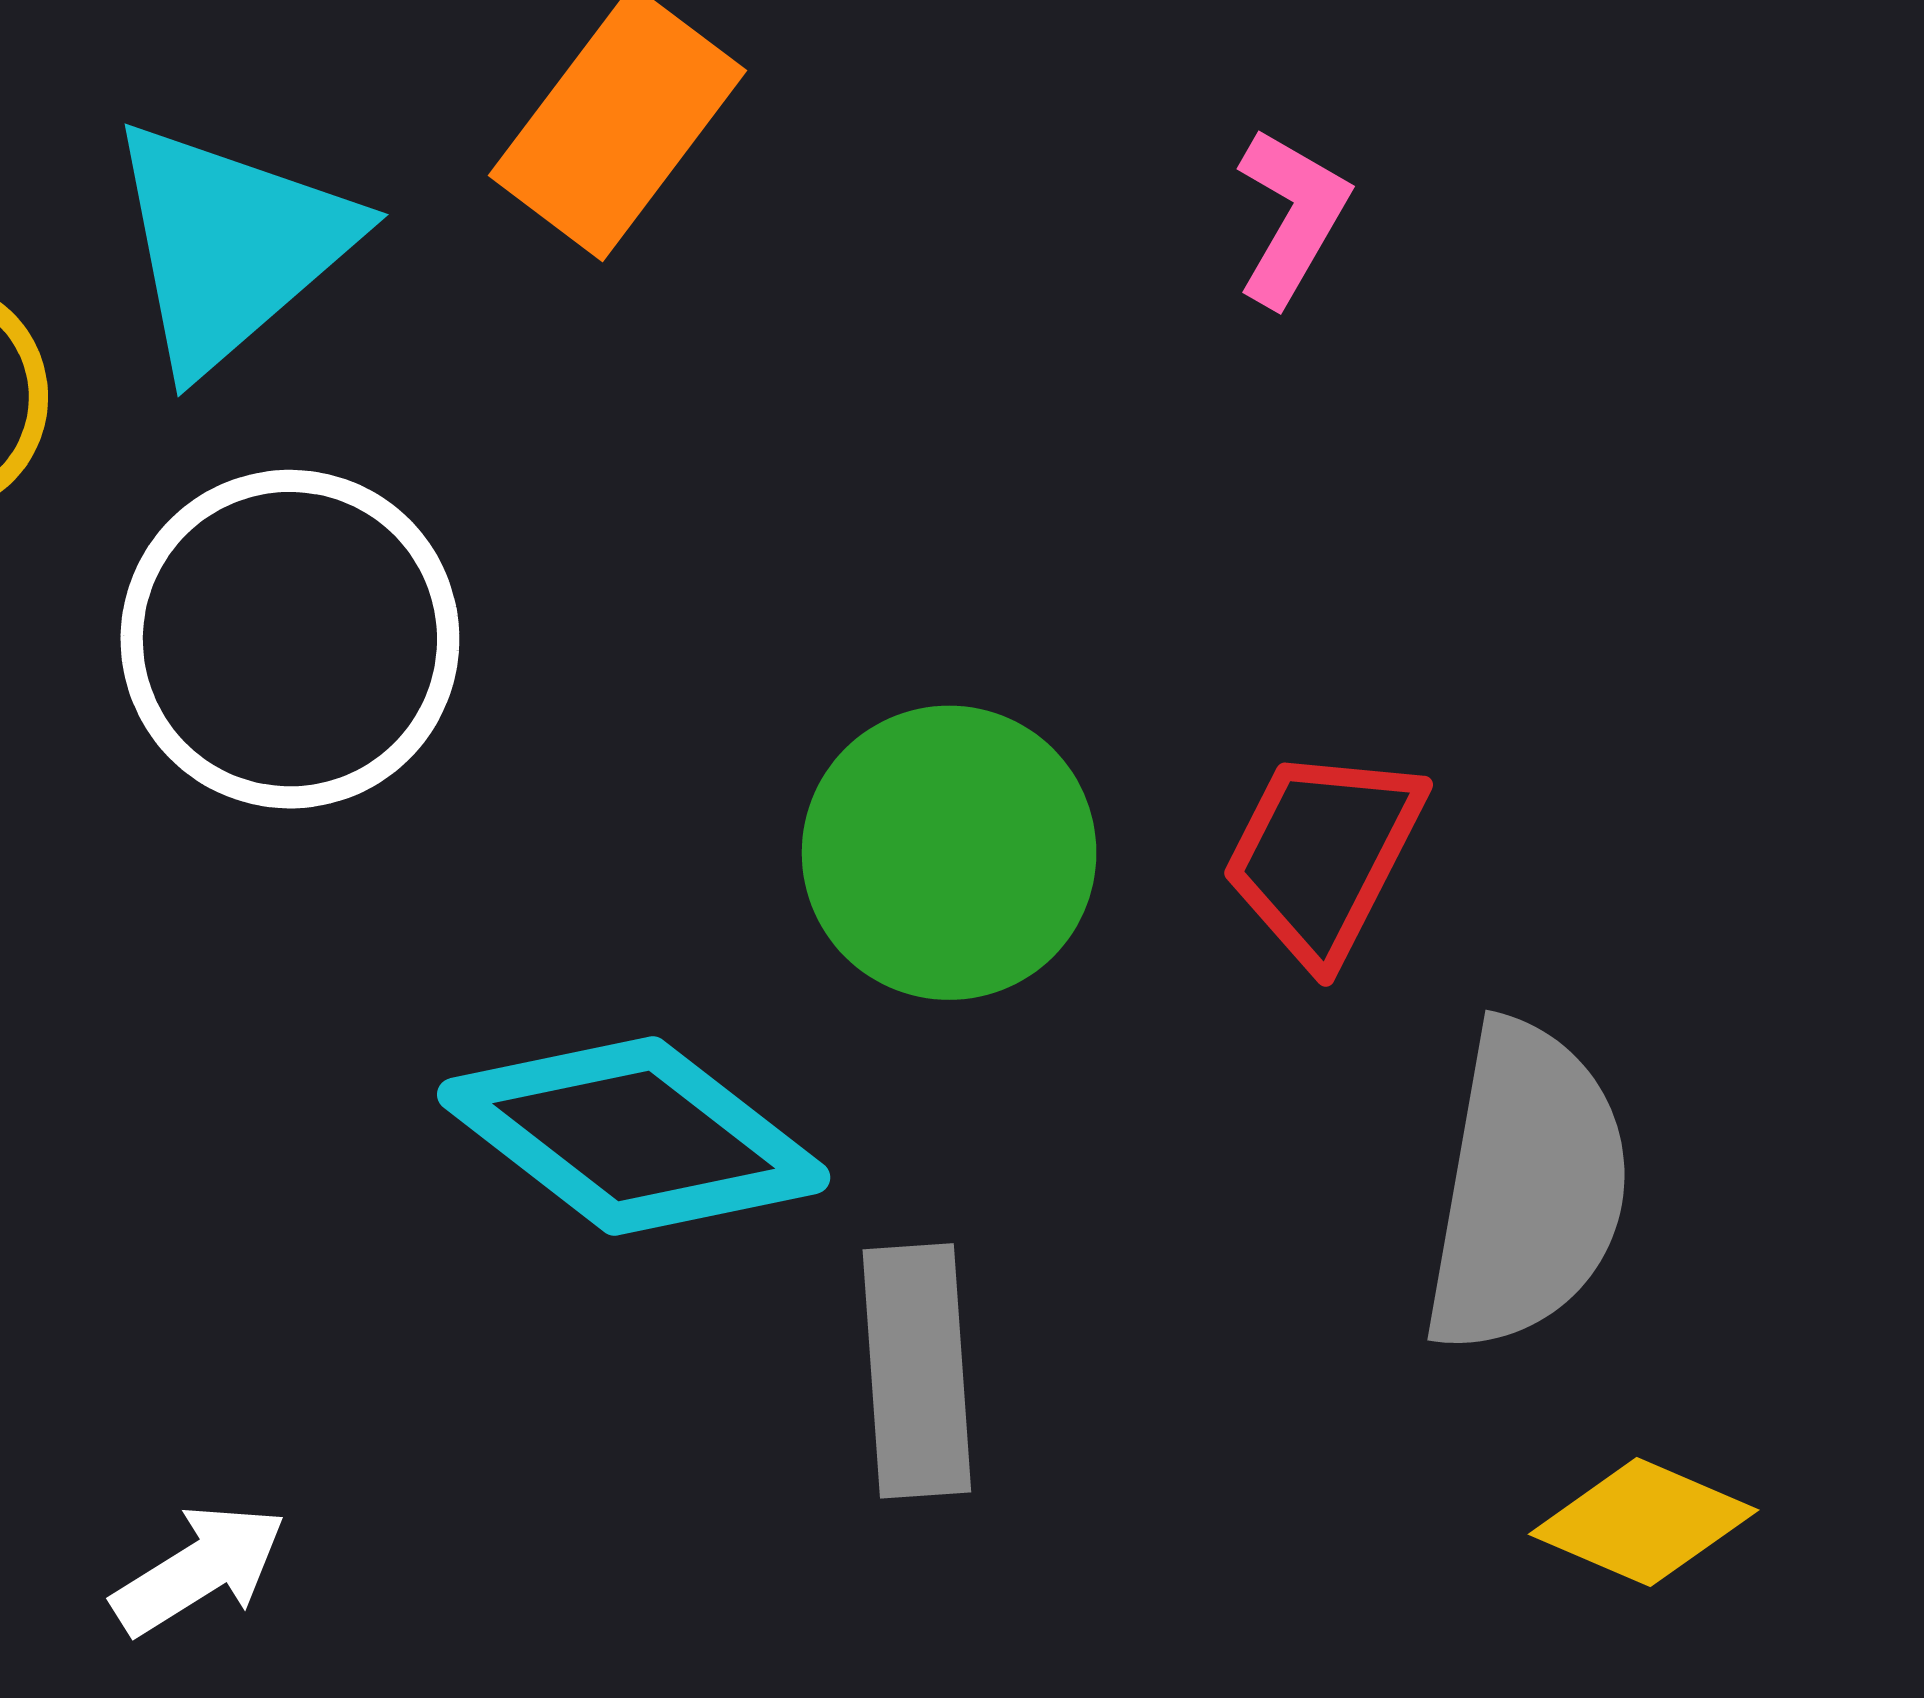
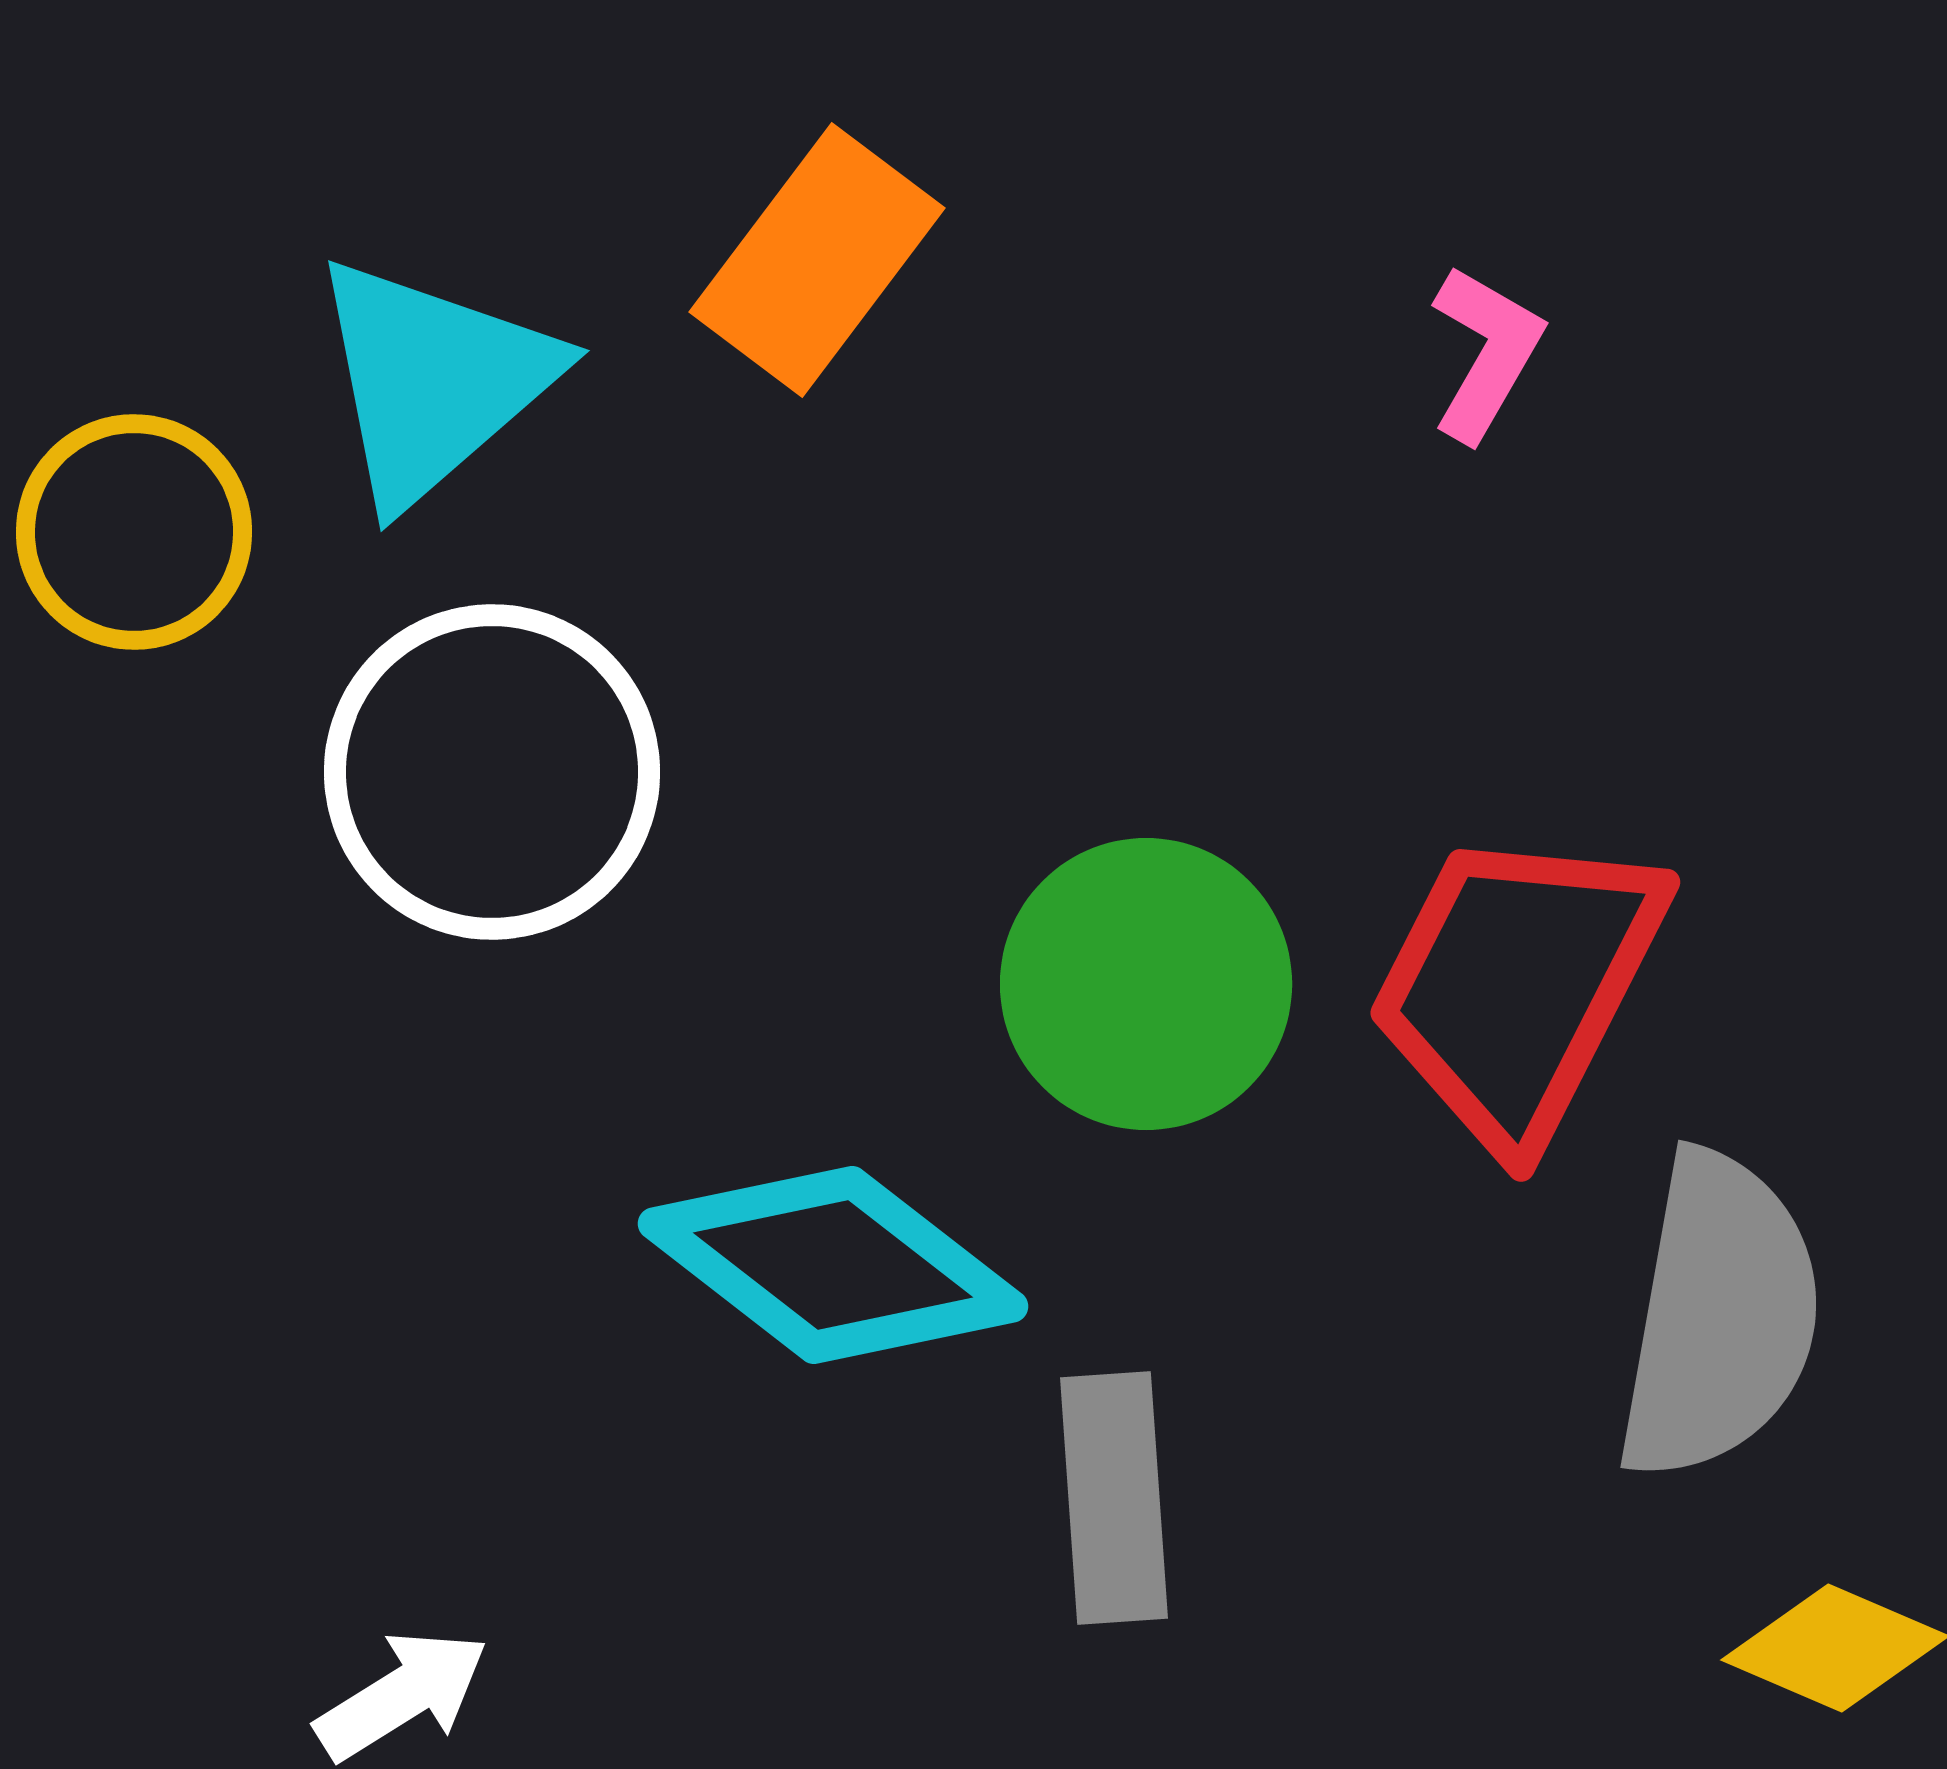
red trapezoid: (1323, 855) -> (1517, 986), size x1.5

